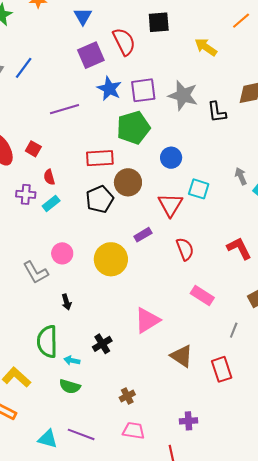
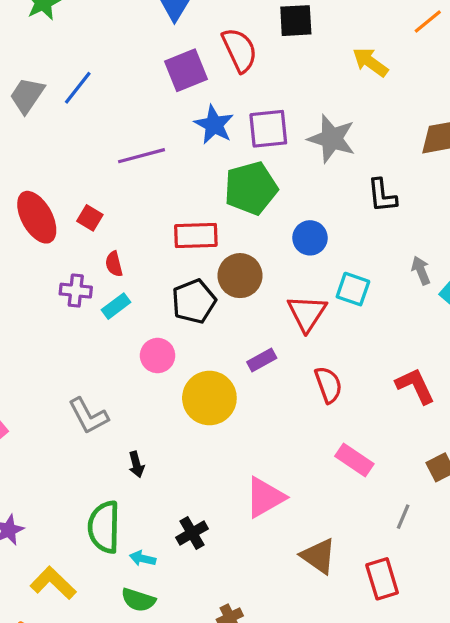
black L-shape: (217, 112) -> (382, 196), moved
pink circle: (62, 253) -> (158, 356), moved

